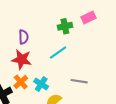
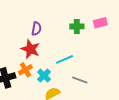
cyan line: (58, 53) -> (65, 59), moved

